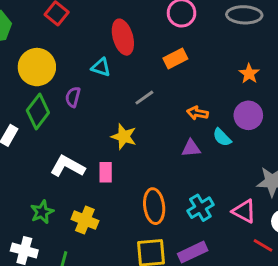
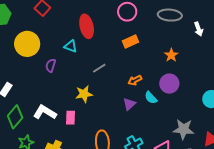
orange rectangle: (175, 58) -> (131, 42), moved
green diamond: (38, 111) -> (15, 117), moved
orange arrow: (197, 113) -> (135, 80), turned -40
yellow star: (124, 137) -> (84, 94), turned -30
purple triangle: (191, 148) -> (129, 104), turned -40

